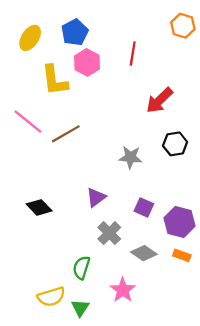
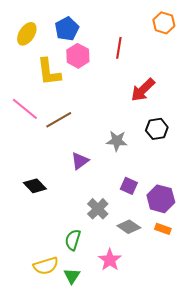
purple triangle: (96, 197) -> (80, 161), moved

